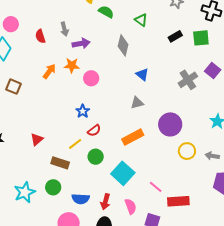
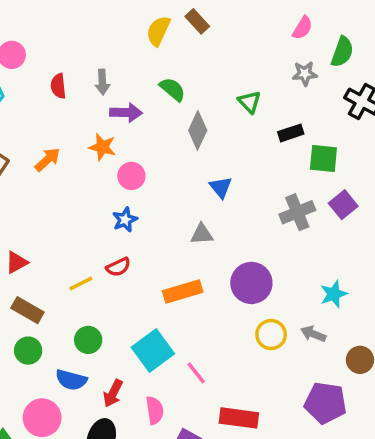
green semicircle: (106, 12) -> (172, 89), moved
green triangle: (141, 20) -> (249, 102), moved
green square: (201, 38) -> (323, 158), moved
orange arrow: (49, 71) -> (48, 160), moved
blue star: (83, 111) -> (125, 220), moved
gray arrow: (212, 156) -> (313, 334), moved
green circle: (96, 157) -> (88, 340), moved
brown rectangle: (60, 163) -> (27, 310), moved
pink line: (156, 187) -> (196, 373), moved

